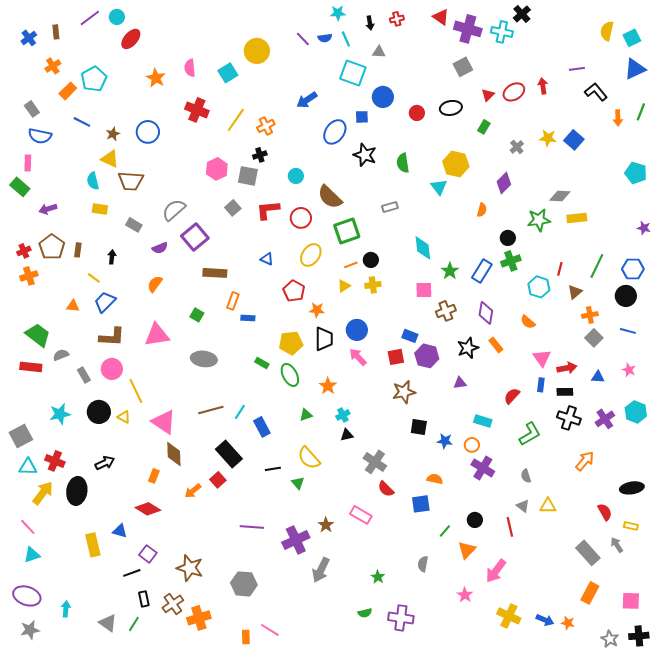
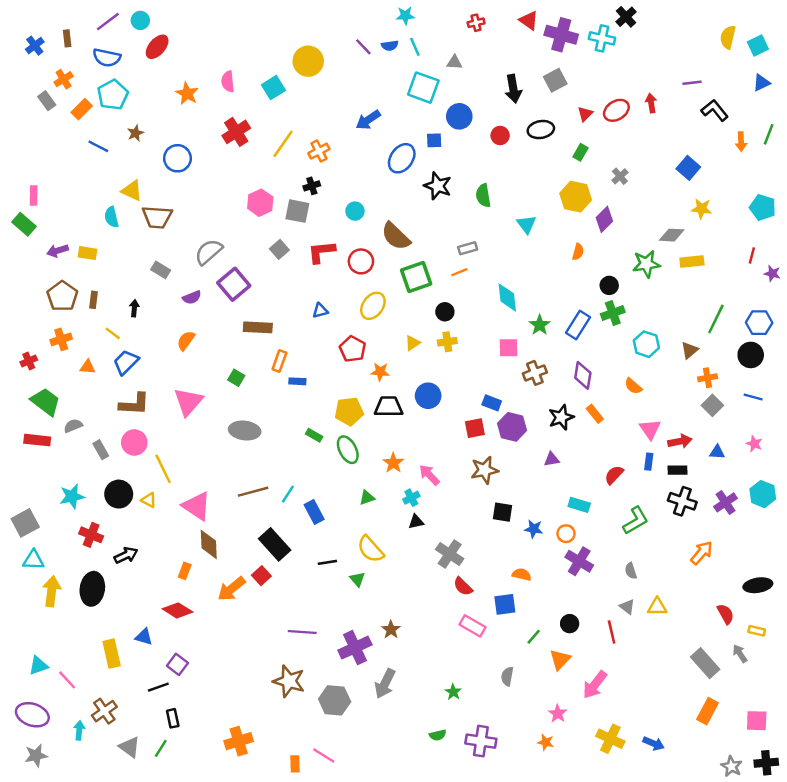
black arrow: (370, 23) -> (513, 89), moved, size x1.6
blue triangle: (635, 69) -> (761, 83), size x0.7
gray rectangle: (32, 109) -> (47, 101), moved
red cross: (197, 110) -> (236, 132), turned 35
brown star: (113, 134) -> (136, 133), moved
blue semicircle: (40, 136) -> (107, 58), moved
yellow star: (548, 138) -> (702, 209), moved
yellow hexagon: (456, 164) -> (576, 197), moved
yellow rectangle: (100, 209) -> (88, 253), moved
red cross: (24, 251) -> (29, 361), moved
blue triangle: (267, 259) -> (320, 311), turned -40
orange line: (351, 265) -> (459, 272), moved
red line: (560, 269) -> (752, 255), moved
orange cross: (29, 276) -> (61, 339), moved
pink triangle: (157, 335) -> (188, 402), turned -40
black trapezoid: (324, 339) -> (389, 407), turned -90
pink arrow: (358, 357) -> (429, 475), moved
red cross: (55, 461) -> (91, 535), moved
orange arrow: (193, 491) -> (231, 589), size x1.4
yellow arrow: (43, 493) -> (52, 591), turned -30
pink rectangle: (361, 515) -> (472, 626), moved
pink line: (28, 527) -> (67, 680), moved
brown star: (190, 568) -> (289, 681), moved
gray hexagon: (244, 584) -> (335, 700), moved
brown cross: (173, 604) -> (104, 711), moved
orange star: (568, 623) -> (546, 742), moved

